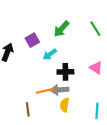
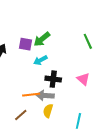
green arrow: (61, 29) -> (42, 39), moved
purple square: (32, 40) -> (26, 44), turned 32
brown line: (28, 109) -> (21, 115), moved, turned 48

